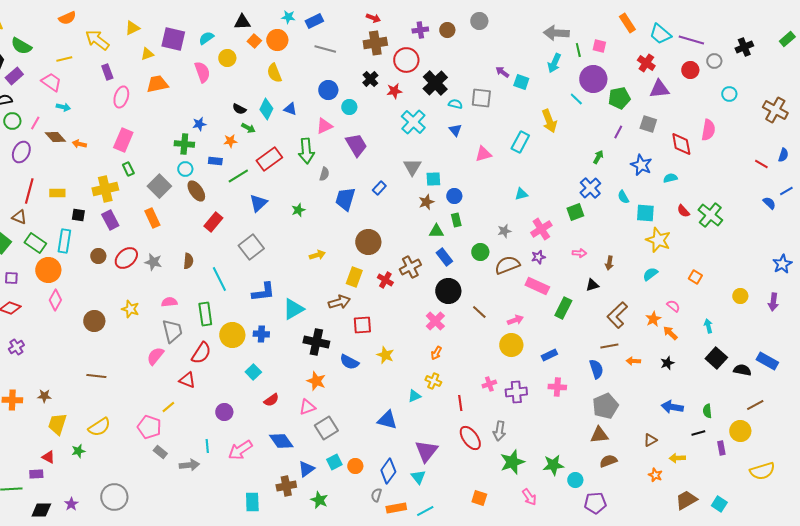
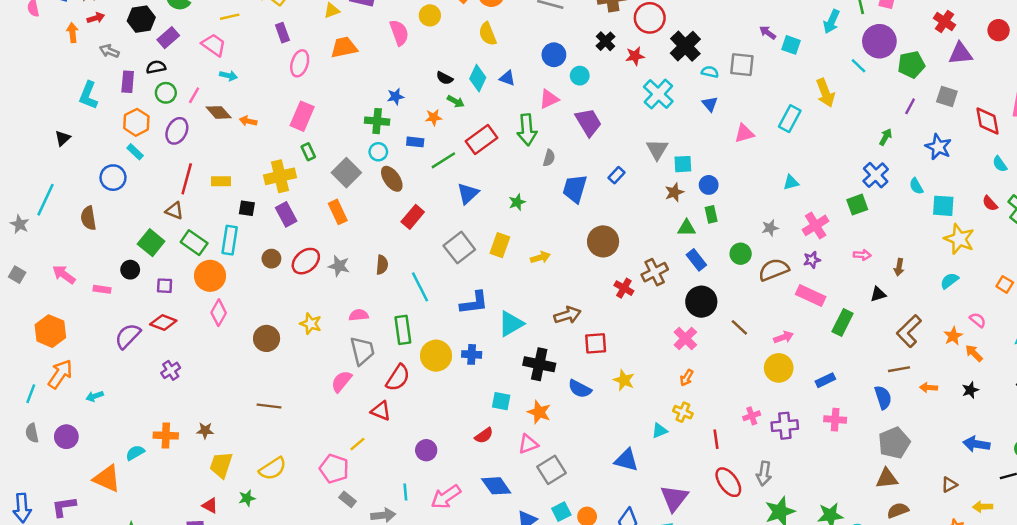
cyan semicircle: (670, 178) -> (1000, 164), moved, turned -112
yellow rectangle: (354, 277) -> (500, 245), moved
cyan square: (253, 372) -> (501, 401), moved, turned -35

